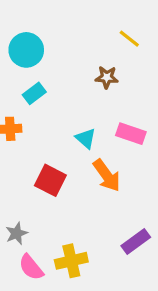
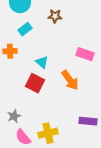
brown star: (107, 77) -> (55, 16), moved
cyan triangle: (86, 138) -> (42, 62), moved
purple rectangle: (136, 241) -> (88, 121), turned 42

